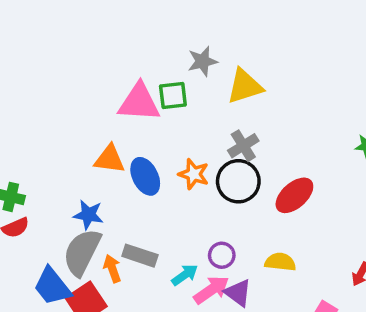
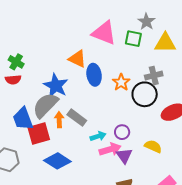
gray star: (203, 61) -> (146, 22), turned 30
green square: (173, 95) -> (133, 39), moved
blue star: (88, 215) -> (56, 86), size x1.4

